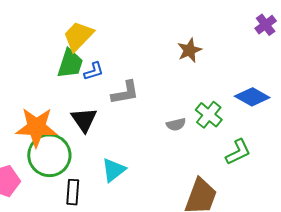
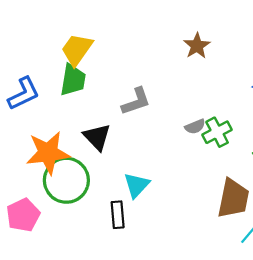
blue L-shape: (94, 71) -> (24, 94), moved, size x1.6
green cross: (209, 115) -> (217, 132), moved, turned 32
black rectangle: (73, 192) -> (118, 215), moved

